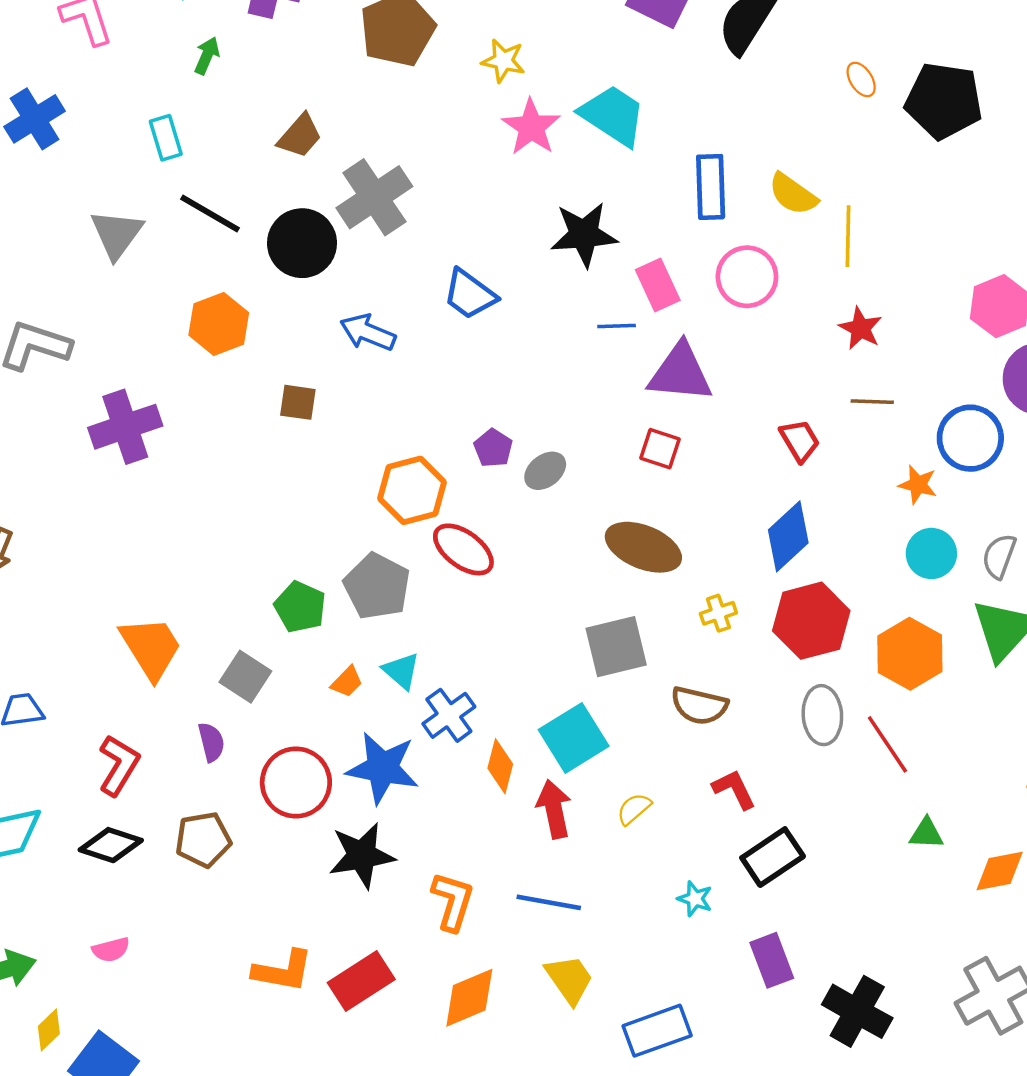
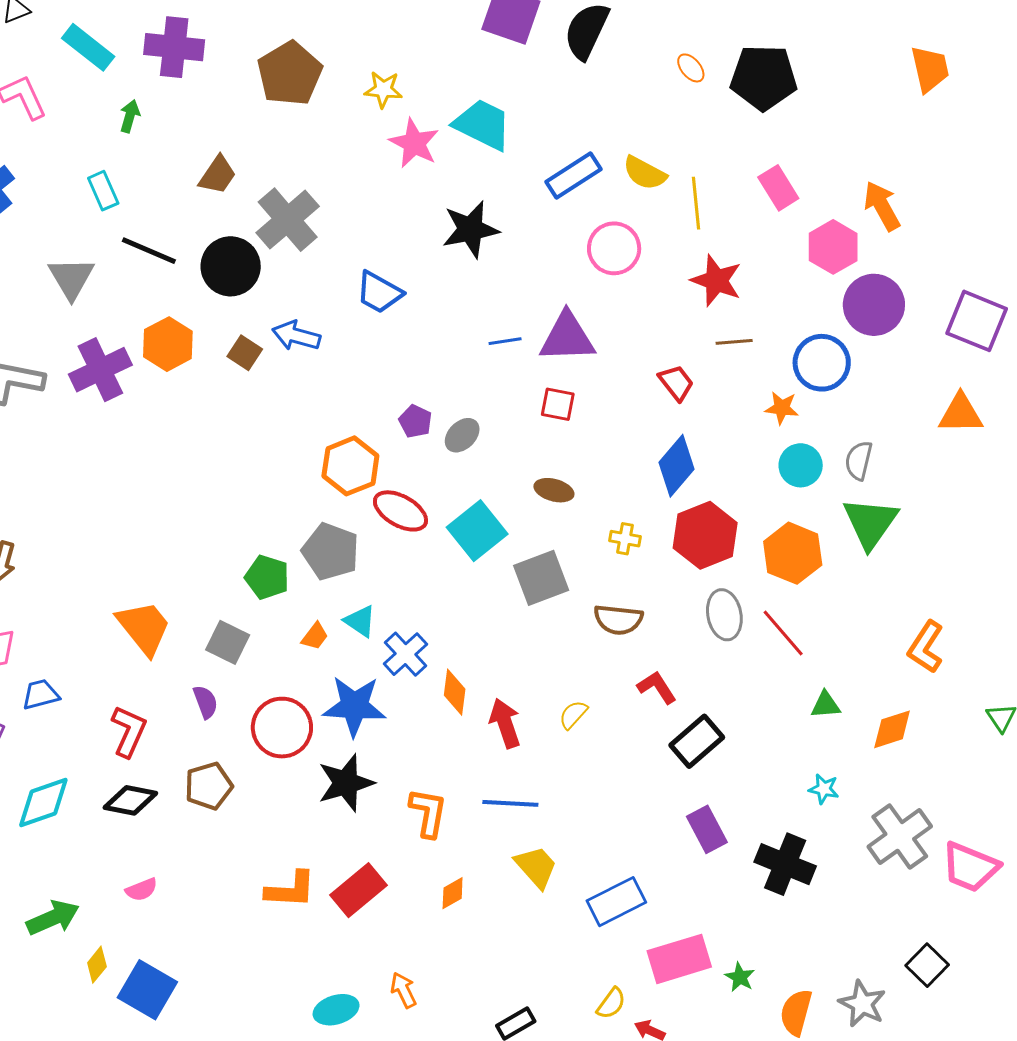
blue rectangle: (711, 187) -> (574, 176), turned 66
pink rectangle: (658, 285) -> (778, 188), moved
blue line: (617, 326) -> (505, 341), moved
red star: (860, 328) -> (716, 281), size x1.4
brown square: (298, 402) -> (245, 353), moved, turned 32
purple cross: (125, 427) -> (100, 370), moved
brown ellipse: (643, 547) -> (554, 490), size x0.6
yellow cross: (718, 613) -> (625, 539), turned 36
cyan square: (574, 738) -> (477, 531), moved
cyan star: (695, 899) -> (824, 789), moved
orange diamond: (469, 998) -> (453, 893), size x0.6

